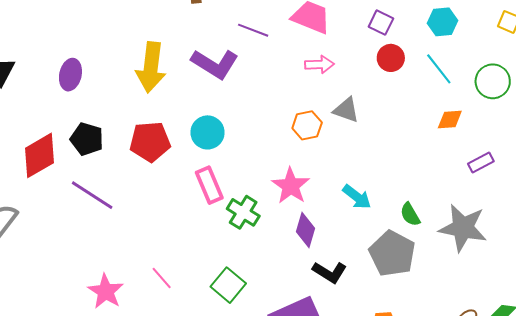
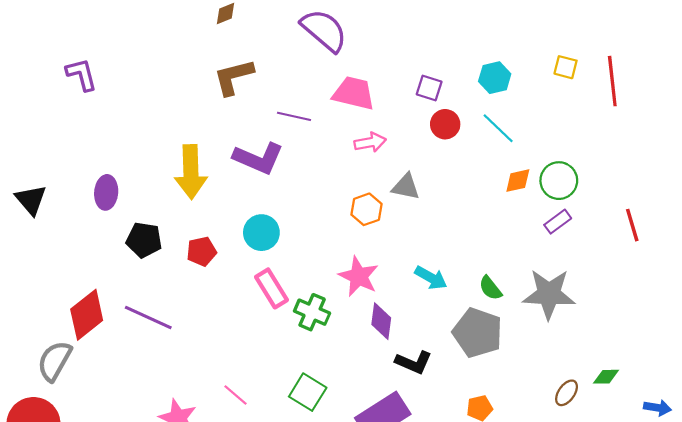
green circle: (493, 81) -> (559, 181), moved
black pentagon: (87, 139) -> (144, 240), moved
red pentagon: (150, 142) -> (202, 251), size x0.7
red diamond: (40, 155) -> (87, 315), moved

